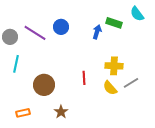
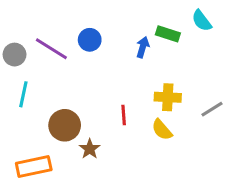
gray line: (131, 83) -> (212, 109), moved
brown star: (61, 112) -> (90, 149), moved
orange rectangle: (23, 113) -> (34, 167), size x1.6

